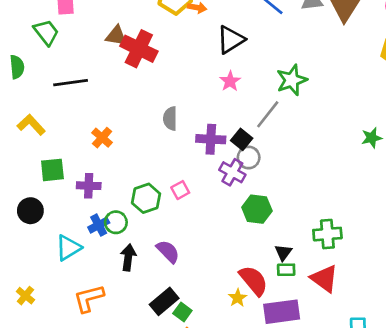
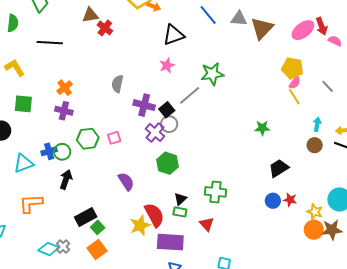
brown triangle: (116, 36) -> (90, 15), turned -30
red cross: (139, 49) -> (105, 28), size x0.6
purple cross: (89, 186) -> (64, 111), moved
purple semicircle: (168, 251) -> (126, 181), moved
red triangle: (324, 279) -> (207, 224), size x0.7
yellow star: (238, 298) -> (140, 225), size x1.5

